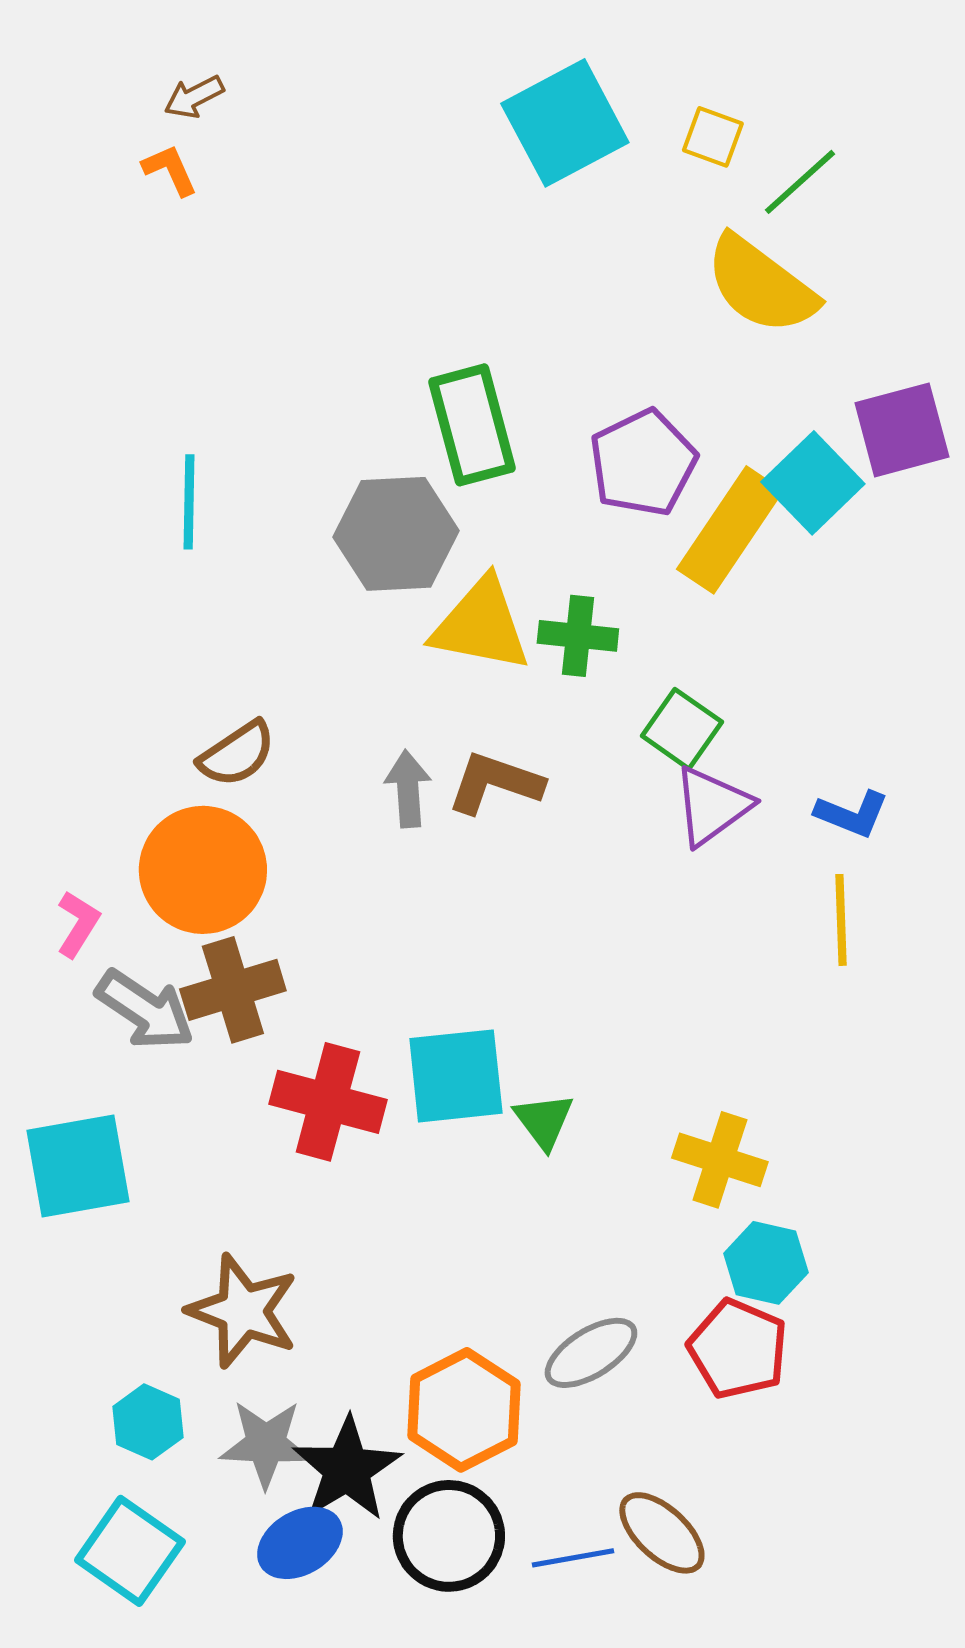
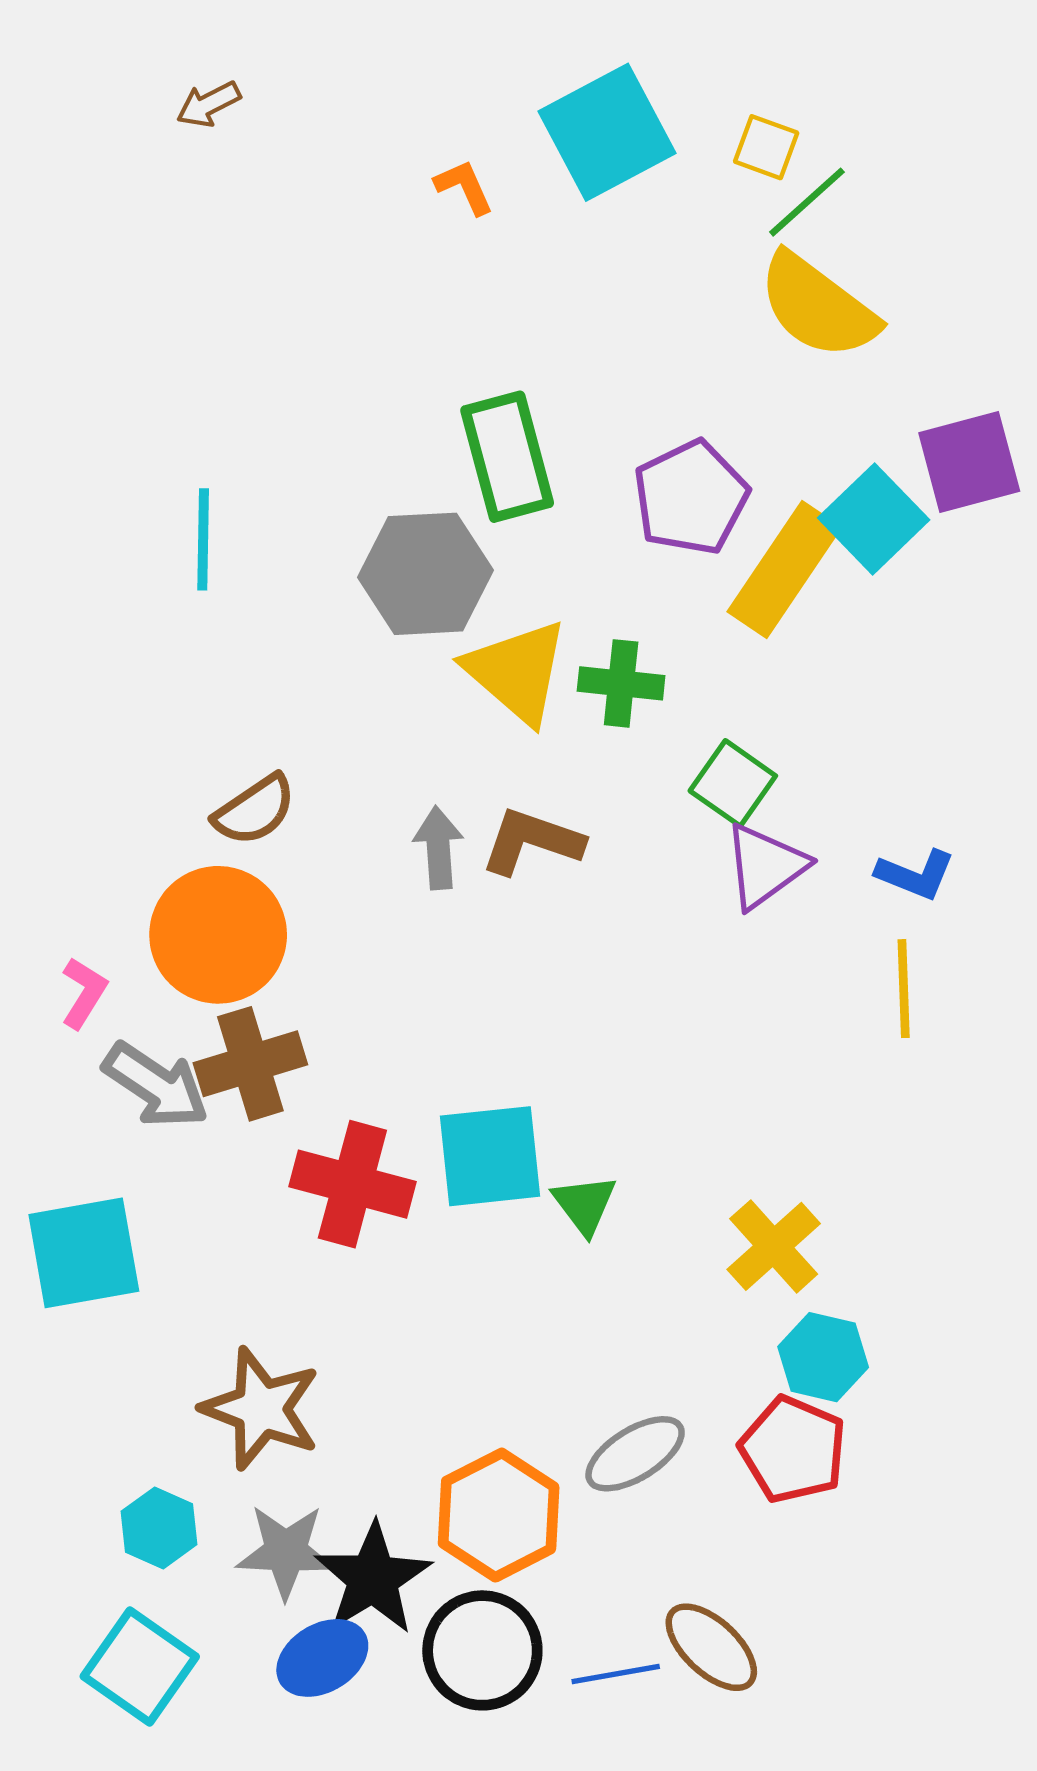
orange L-shape: (170, 170) -> (464, 187), moved
green line: (800, 182) -> (807, 202), moved
yellow triangle: (481, 625) -> (517, 672), turned 30
yellow cross: (720, 1160) -> (774, 1246), turned 30

